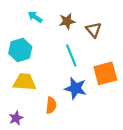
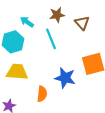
cyan arrow: (35, 17) -> (27, 22), moved
cyan line: (71, 55) -> (51, 39), moved

